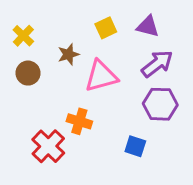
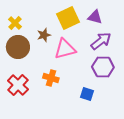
yellow square: (106, 28) -> (68, 18), size x1.6
brown circle: (28, 73) -> (18, 47), size x1.5
red cross: (48, 146) -> (18, 85), moved

